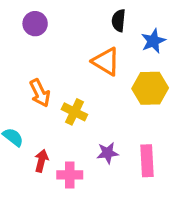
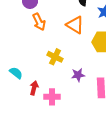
orange arrow: (40, 93) -> (39, 22), moved
purple star: (108, 153) -> (78, 75), moved

